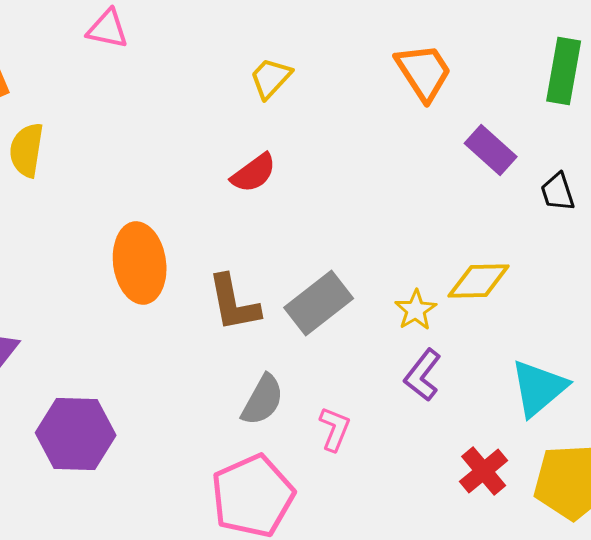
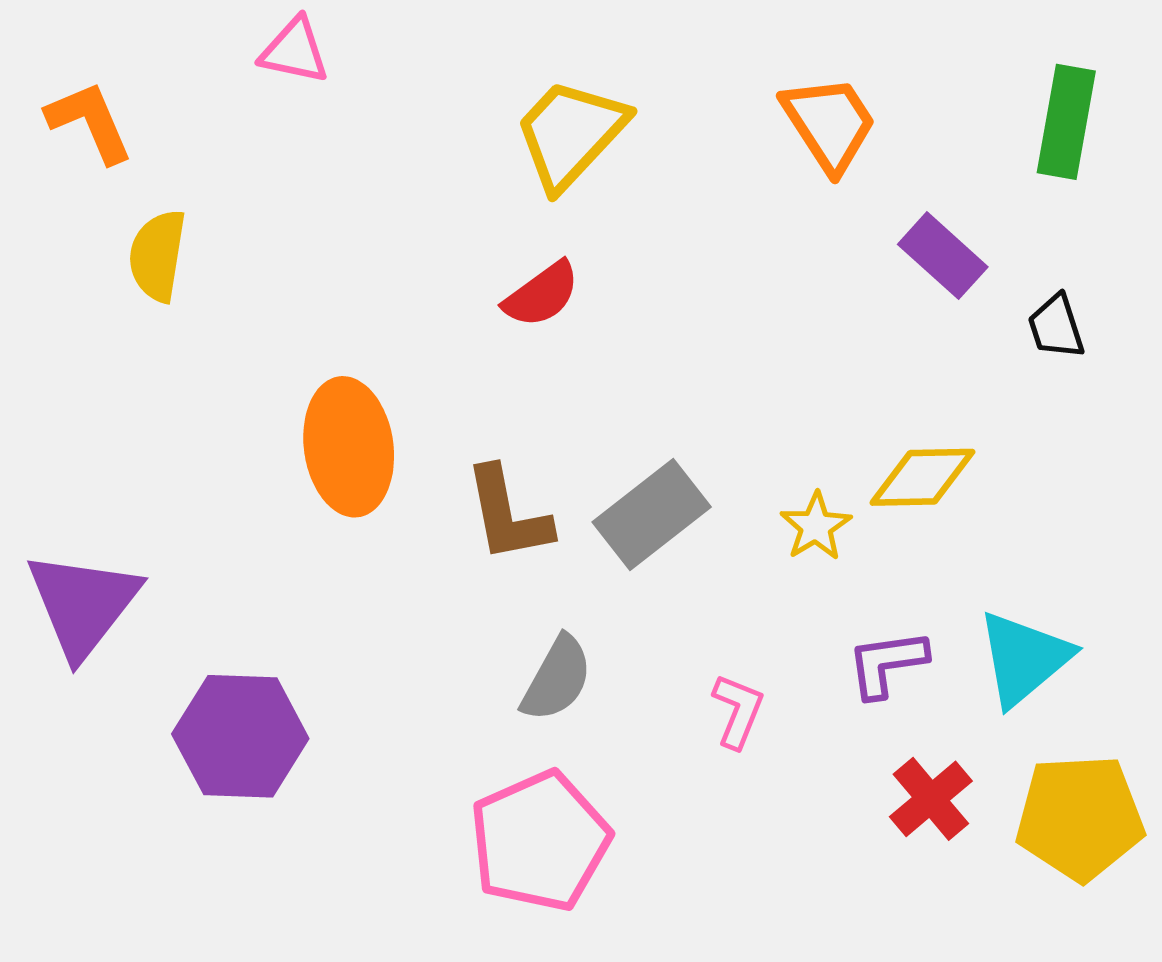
yellow trapezoid: (271, 78) -> (570, 134), size x1.6
purple L-shape: (423, 375) -> (887, 663), moved, turned 44
pink L-shape: (335, 429) -> (738, 711), moved

